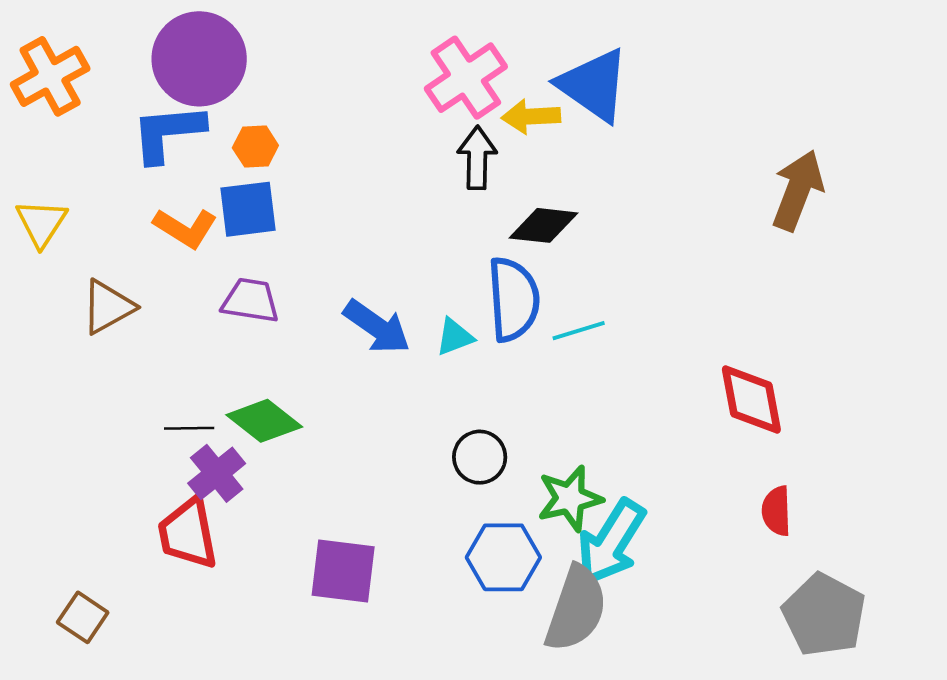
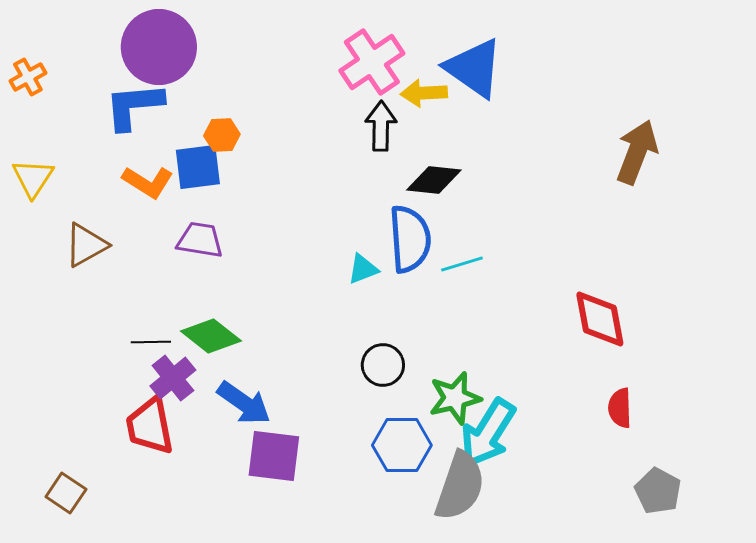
orange cross: (50, 76) -> (28, 77), moved, size x0.6
orange hexagon: (255, 147) -> (222, 135), moved
blue arrow: (377, 327) -> (244, 403), moved
gray pentagon: (824, 615) -> (658, 491), size x0.7

